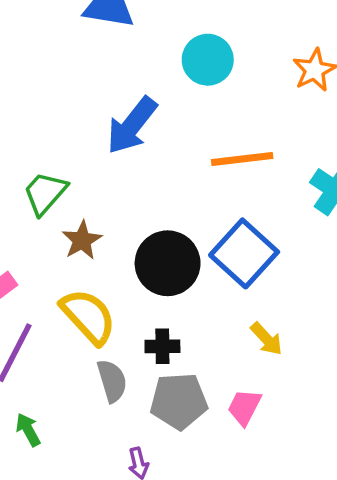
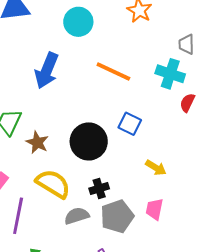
orange line: (242, 159) -> (113, 71), turned 48
blue square: (244, 253) -> (130, 124), size x0.6
gray semicircle: (112, 381) -> (77, 216), turned -75

